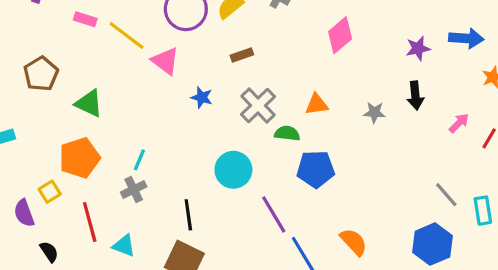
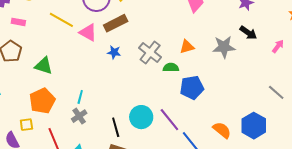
pink rectangle: (85, 19) -> (18, 22), moved
brown rectangle: (242, 55) -> (116, 23), moved, size x1.6
black arrow: (415, 96) -> (248, 33), turned -42
gray star: (374, 113) -> (224, 47), size x1.6
cyan circle: (233, 170) -> (141, 117), moved
yellow square: (50, 192) -> (26, 125), turned 32
blue hexagon: (432, 244) -> (254, 126), moved

